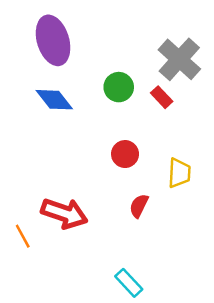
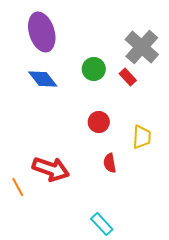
red semicircle: (139, 206) -> (110, 163), turned -36

